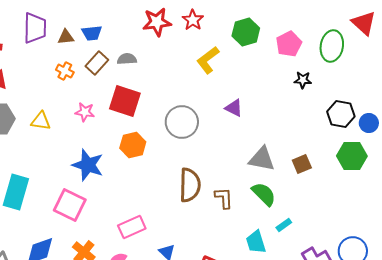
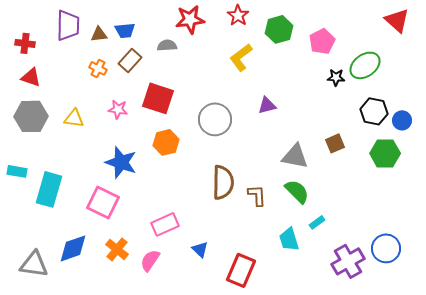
red star: (193, 20) -> (238, 15), moved
green ellipse: (332, 46) -> (365, 65), moved, turned 44
gray semicircle: (127, 59) -> (167, 45), moved
purple triangle: (234, 108) -> (267, 105), turned -42
brown square: (302, 164) -> (335, 143), moved

